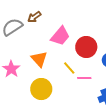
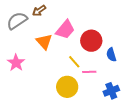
orange triangle: (39, 59) -> (44, 42), moved
yellow circle: (41, 89) -> (67, 87), moved

